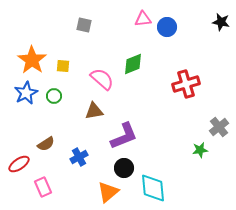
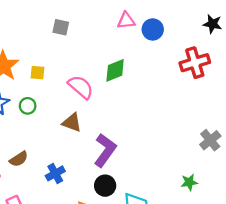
red cross: (186, 84) -> (195, 63), moved
brown triangle: (94, 111) -> (72, 122), turned 30
purple L-shape: (124, 136) -> (105, 150), turned -32
green star: (200, 150) -> (189, 182), moved

